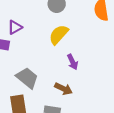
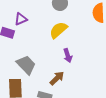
brown arrow: (63, 89) -> (57, 78), turned -77

